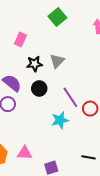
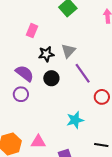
purple line: (70, 97) -> (83, 73), moved
cyan star: (60, 120) -> (75, 120), moved

